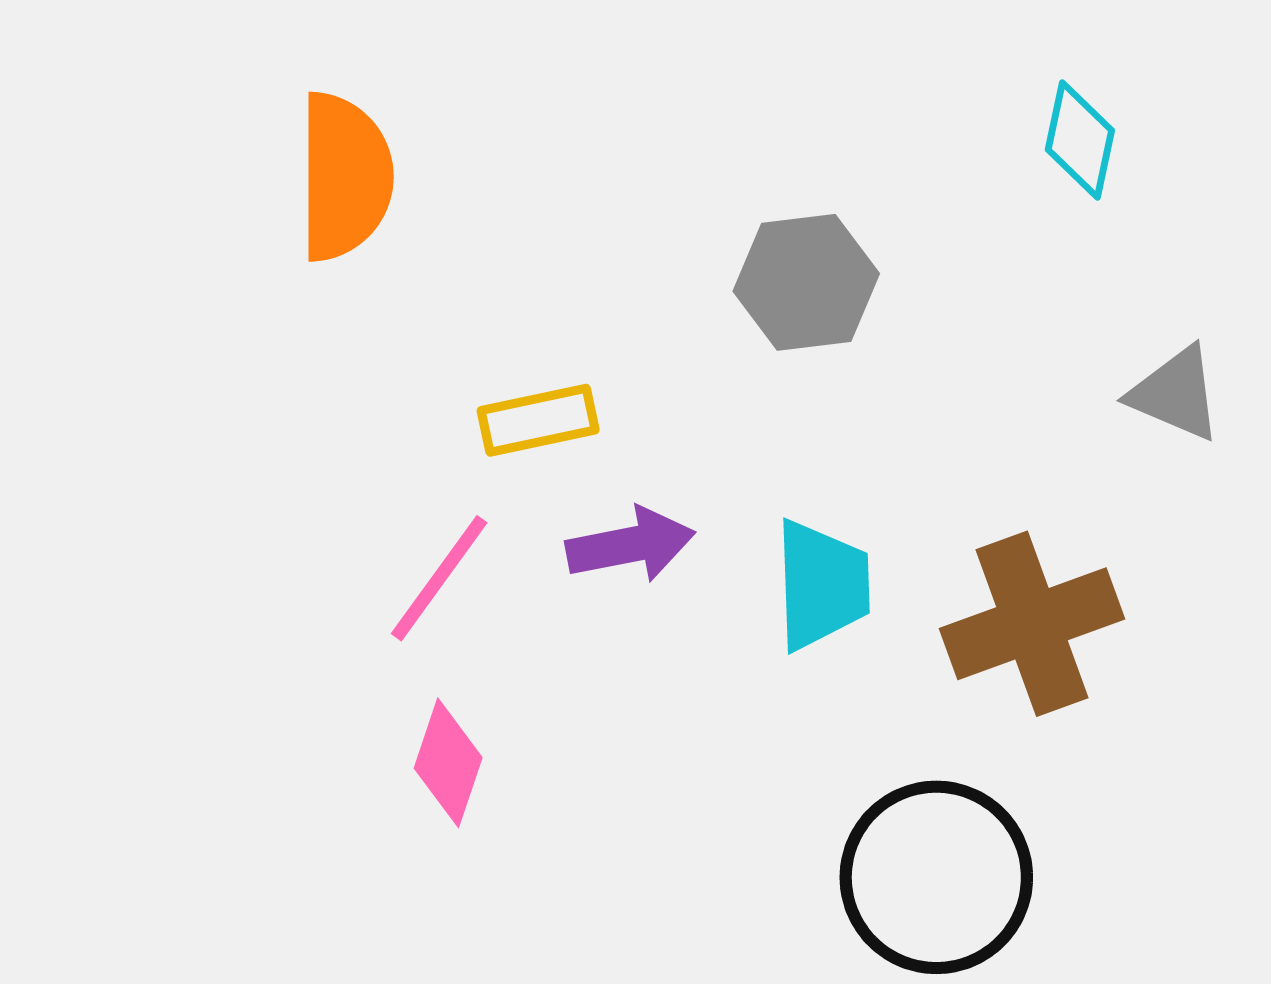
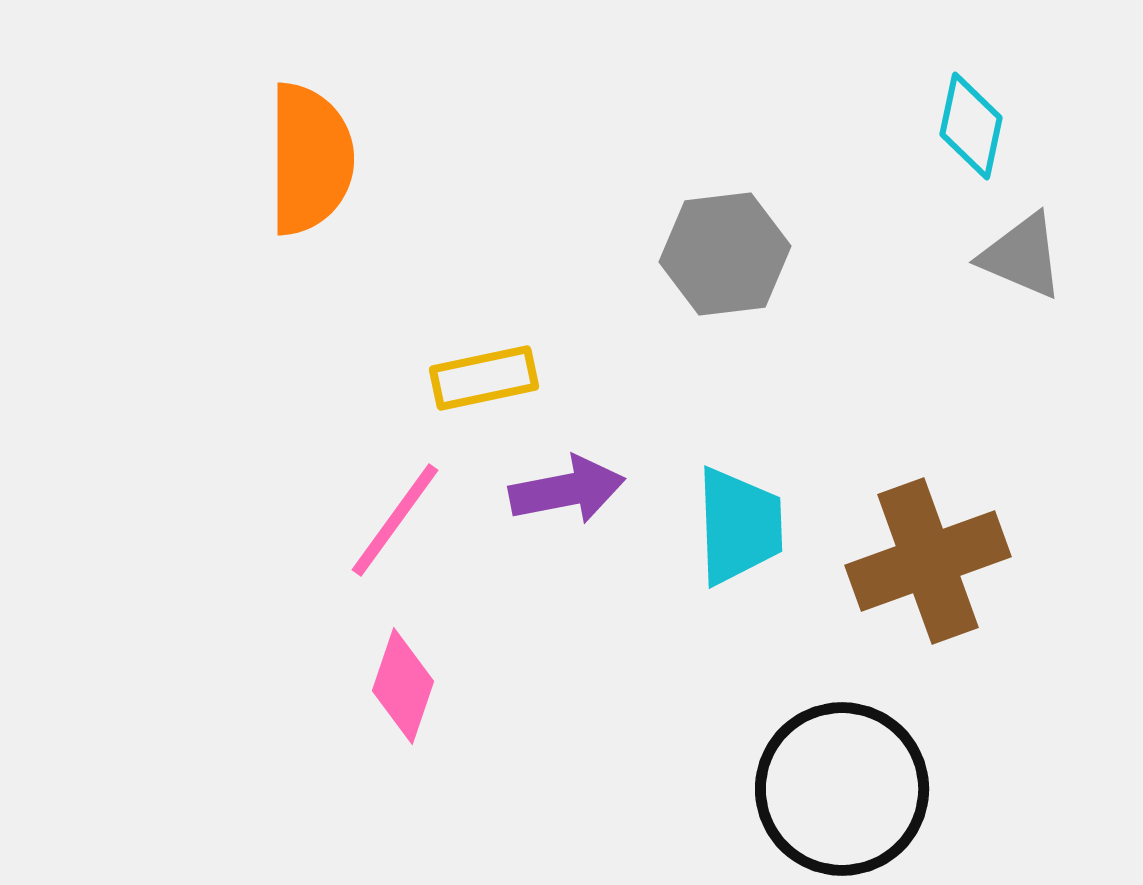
gray triangle: (1175, 394) -> (1022, 256), moved

